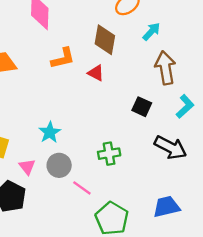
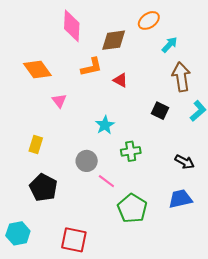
brown diamond: (105, 40) -> (114, 40), moved, turned 72
cyan star: (50, 132) -> (105, 125), moved
black arrow: (170, 147) -> (185, 162), moved, size x0.7
pink triangle: (27, 167) -> (59, 101), moved

